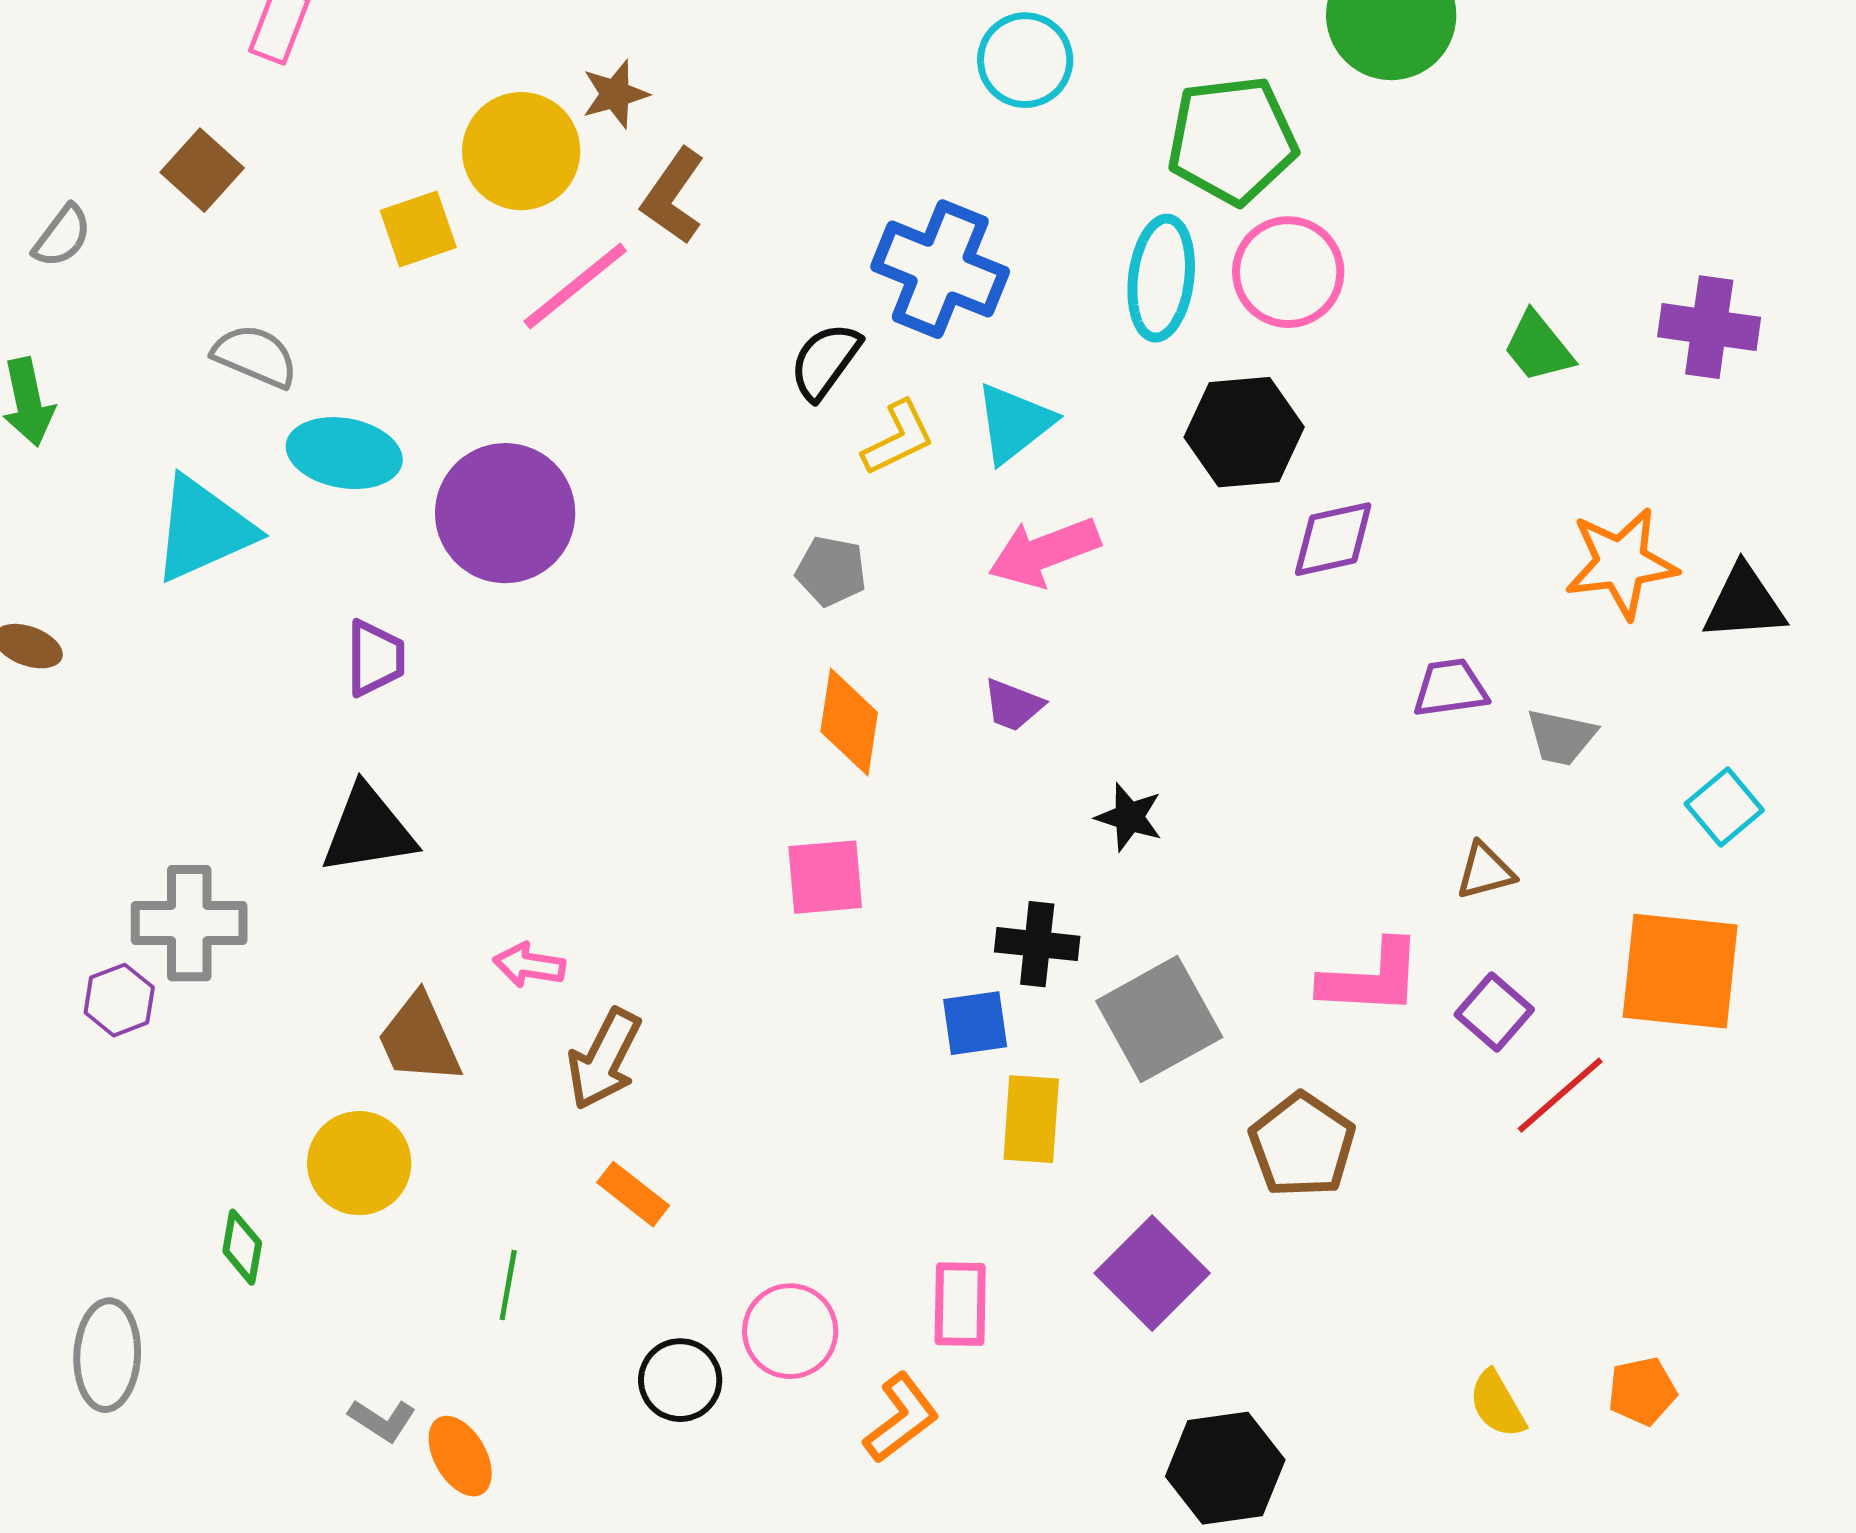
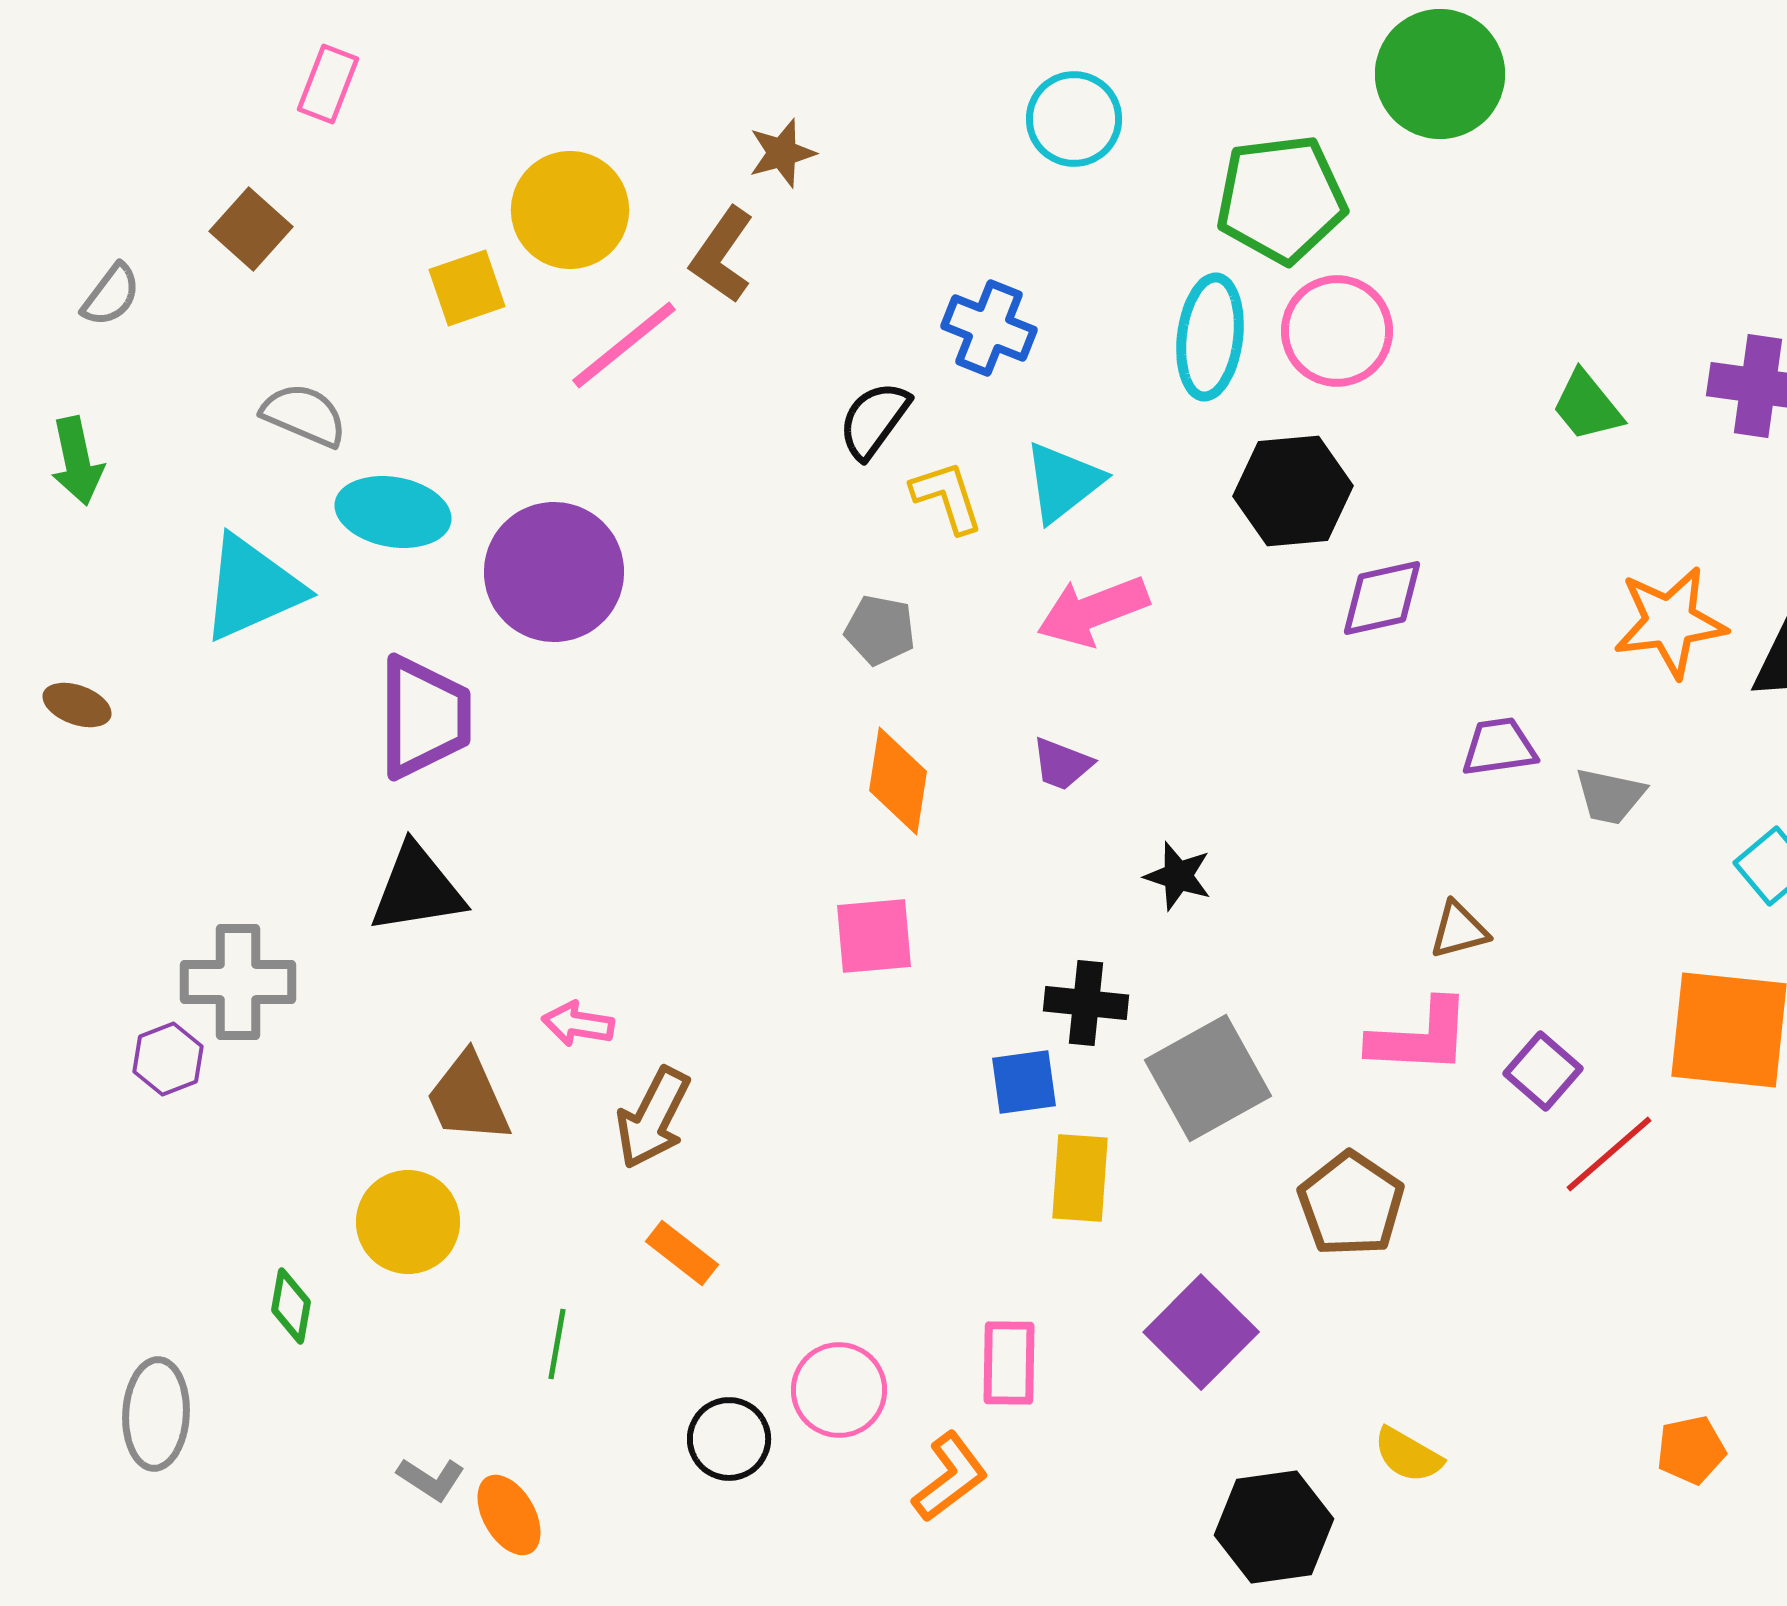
brown star: (615, 94) -> (782, 153), moved
blue cross: (940, 269) -> (989, 328), size x0.7
yellow L-shape: (898, 438) -> (947, 497), turned -82
purple trapezoid: (375, 658) -> (424, 717), size x1.6
brown triangle: (1485, 871) -> (1459, 930), moved
yellow semicircle: (1497, 1404) -> (1408, 1455), moved, turned -30

